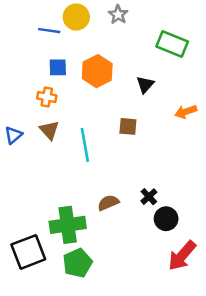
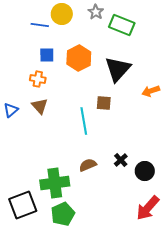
green rectangle: (172, 44) -> (122, 25), moved
black triangle: (145, 85) -> (118, 69), size x1.8
cyan line: (85, 145) -> (84, 121), moved
black circle: (166, 219) -> (145, 171), moved

